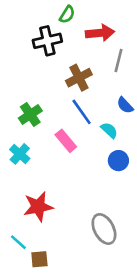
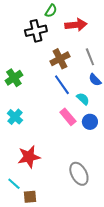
gray line: (118, 61) -> (90, 57), moved, turned -36
green cross: (30, 114) -> (14, 78), moved
pink rectangle: (66, 141) -> (68, 117), moved

